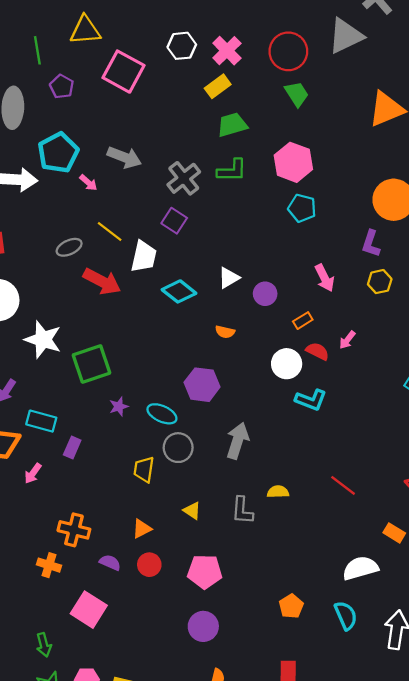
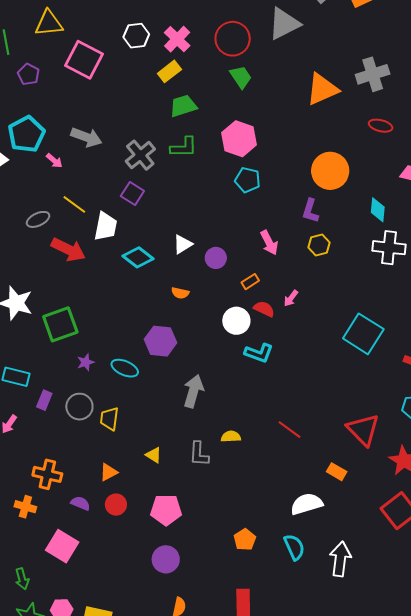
gray circle: (178, 448) -> (79, 407), moved

